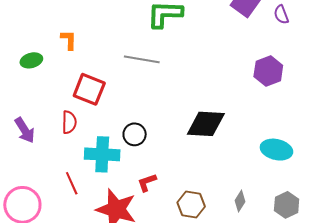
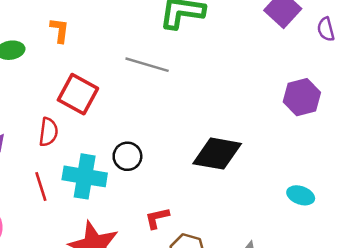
cyan ellipse: (276, 150) -> (301, 195), size x0.7
red L-shape: (147, 182) -> (157, 218), moved
red line: (72, 183) -> (41, 187), moved

